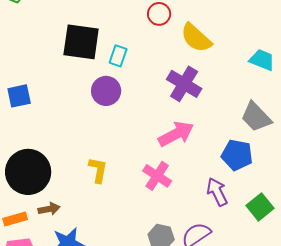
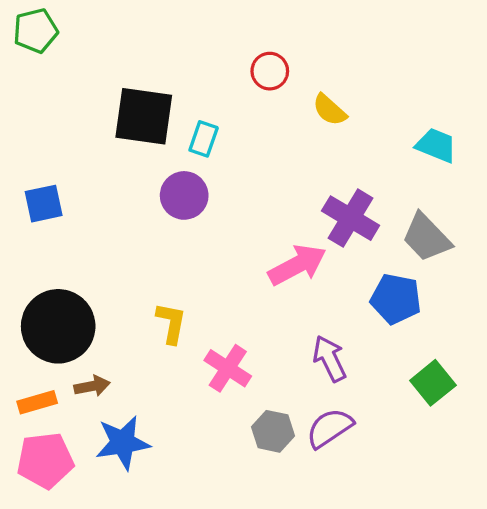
yellow semicircle: (196, 38) -> (330, 110), size x0.7
purple cross: (184, 84) -> (351, 218), moved
pink cross: (157, 176) -> (228, 368), moved
purple arrow: (217, 192) -> (330, 359), moved

